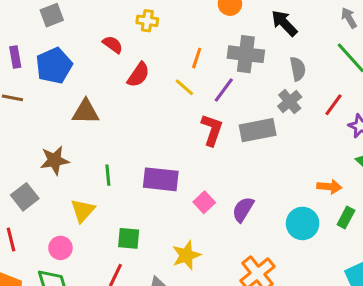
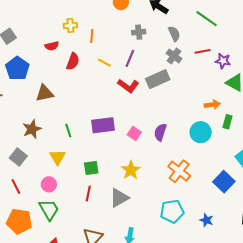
red semicircle: (113, 45) -> (52, 46), turned 144
gray cross: (246, 54) -> (139, 32), size x0.6
orange line: (197, 58) -> (92, 36), moved
red line: (334, 105) -> (203, 51), turned 56
red L-shape: (212, 130) -> (128, 86), turned 120

